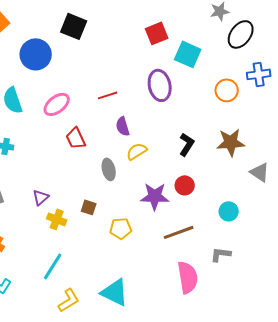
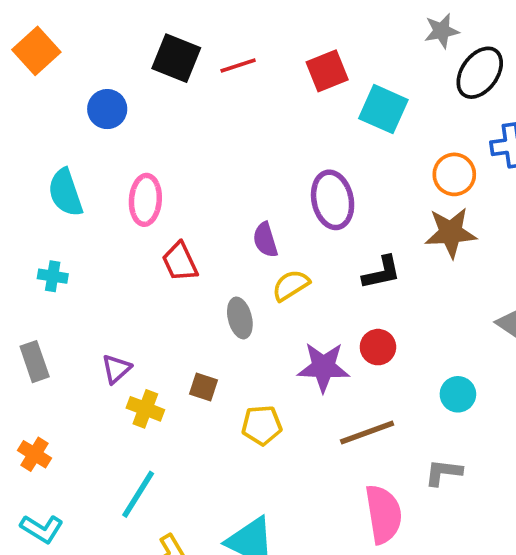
blue circle: (36, 54) -> (107, 109), size x0.7
purple ellipse: (160, 85) -> (333, 200), moved
red line: (108, 95) -> (238, 65), moved
pink ellipse: (57, 104) -> (145, 200), turned -48
brown star: (231, 142) -> (451, 233), moved
black L-shape: (187, 144) -> (382, 273), turned 45

